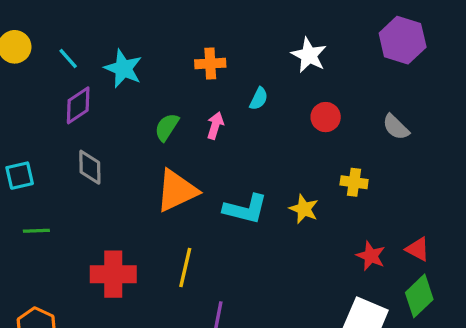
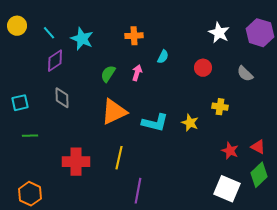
purple hexagon: (403, 40) -> (260, 33), moved
white star: (309, 55) -> (219, 33), moved

